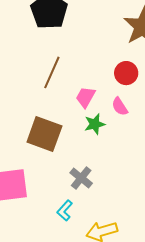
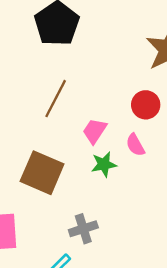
gray cross: (81, 178) -> (83, 229), turned 30

